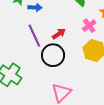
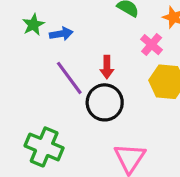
red arrow: (59, 34) -> (107, 67), turned 136

